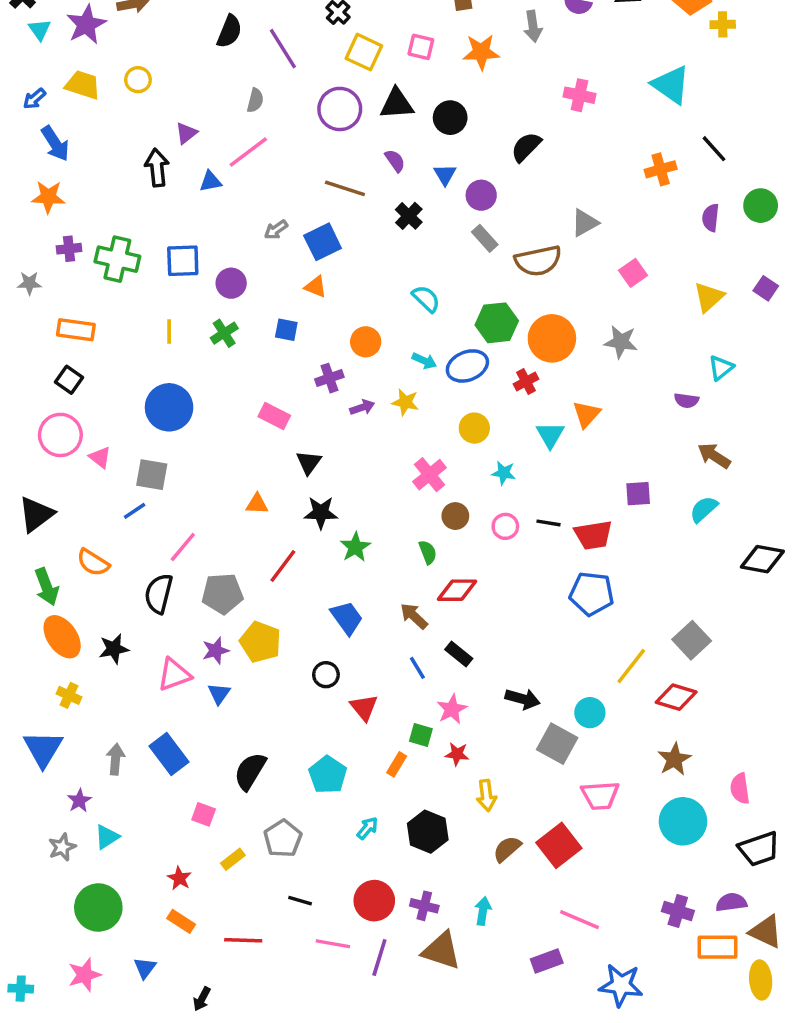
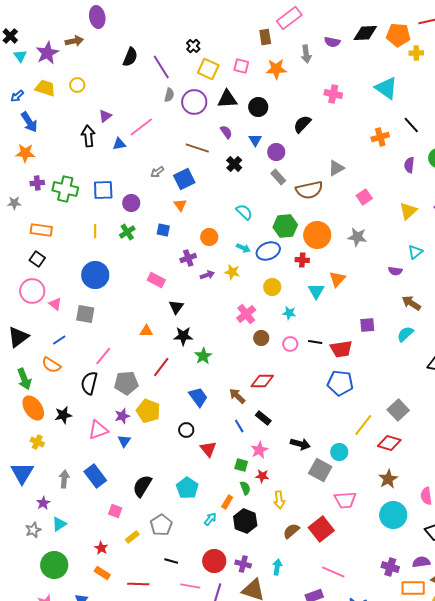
gray semicircle: (255, 100) -> (169, 95), moved
orange triangle: (316, 287) -> (180, 205), turned 32
red cross: (526, 381) -> (302, 260), turned 32
blue line: (135, 511) -> (59, 340), moved
green semicircle: (428, 552) -> (245, 488), moved
orange rectangle: (397, 764) -> (227, 502), moved

